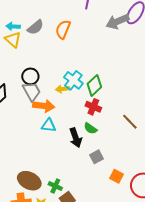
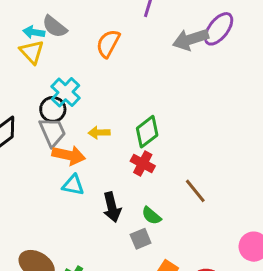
gray semicircle: (35, 27) -> (55, 27), moved, turned 72
cyan cross: (73, 80) -> (65, 92), moved
green semicircle: (90, 128) -> (151, 216), moved

